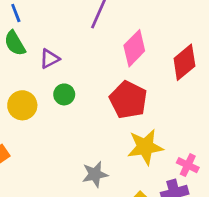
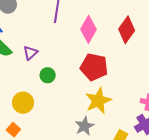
yellow circle: (22, 105) -> (23, 103), moved
yellow star: (145, 147) -> (98, 101), moved

